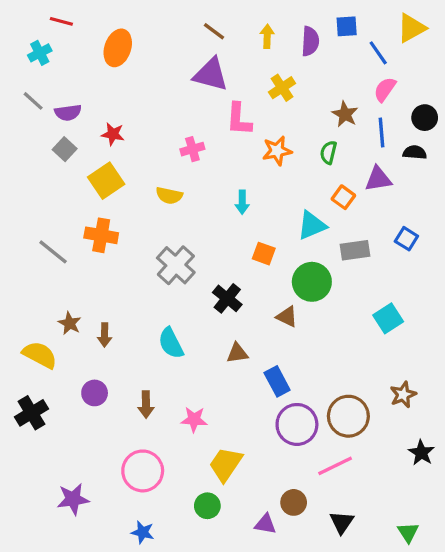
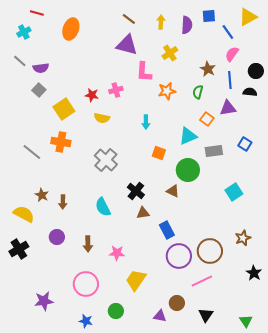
red star: (113, 134) -> (92, 95), moved
black cross: (227, 298) -> (136, 191), moved
green circle: (207, 506) -> (116, 311), moved

